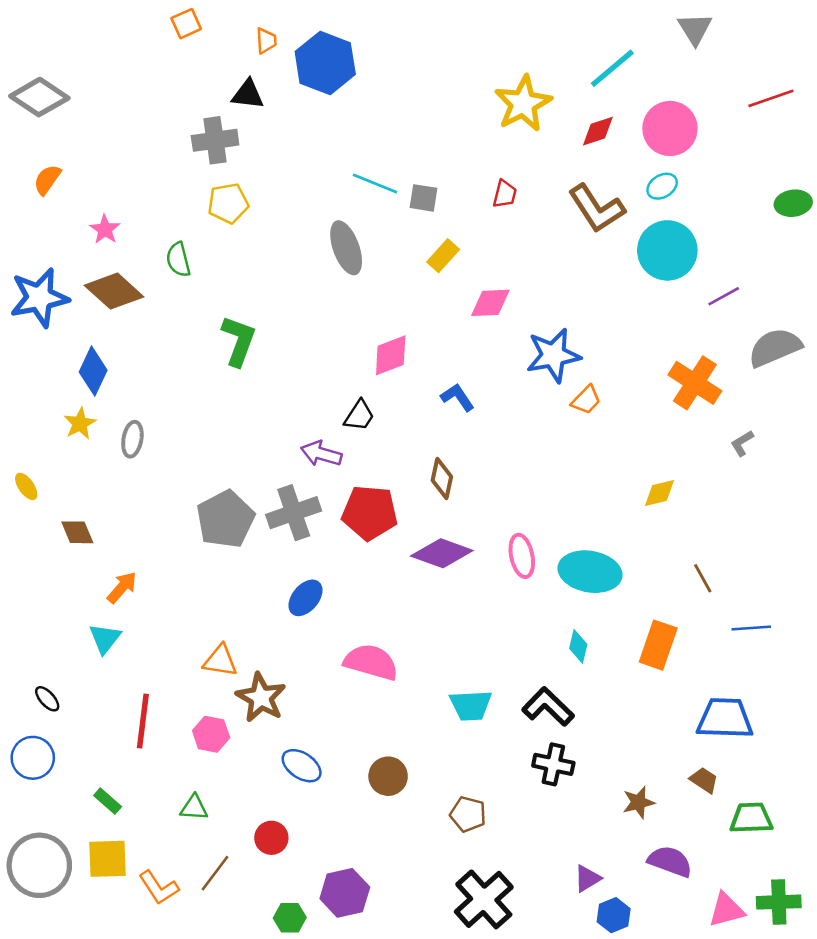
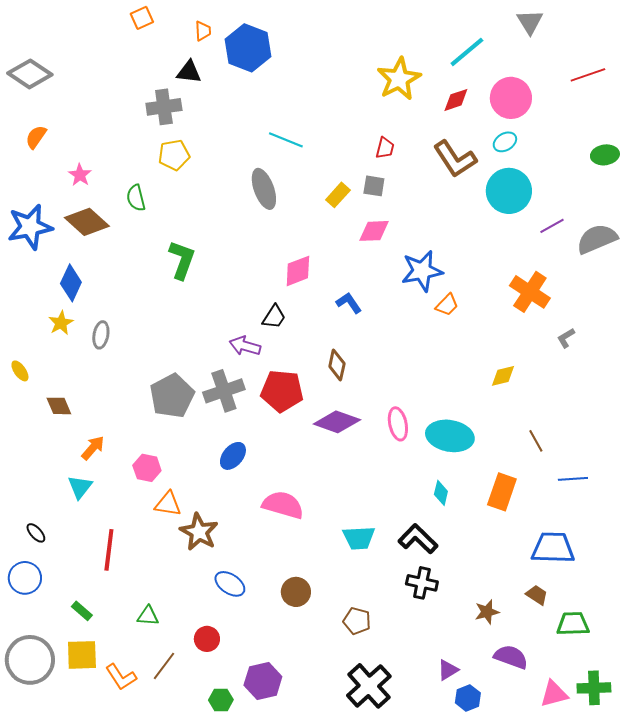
gray square: (423, 198) -> (374, 186), moved
gray semicircle: (775, 347) -> (597, 239), moved
pink hexagon: (211, 734) -> (147, 468), moved

